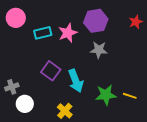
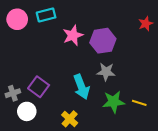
purple hexagon: (96, 21) -> (103, 41), moved
cyan rectangle: (43, 33) -> (46, 15), moved
gray star: (99, 50) -> (106, 72), moved
purple square: (51, 71) -> (39, 87), moved

